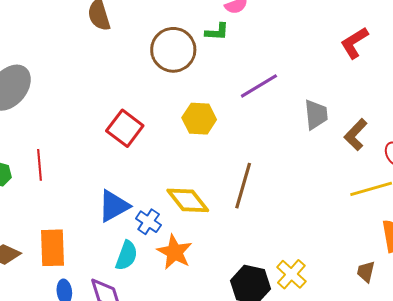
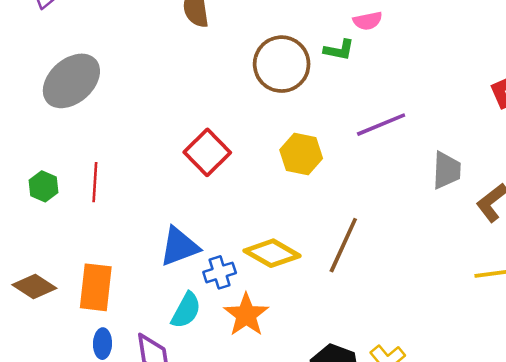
yellow diamond: (188, 200) -> (272, 253), turned -30
blue cross: (149, 222) -> (220, 272), turned 30

